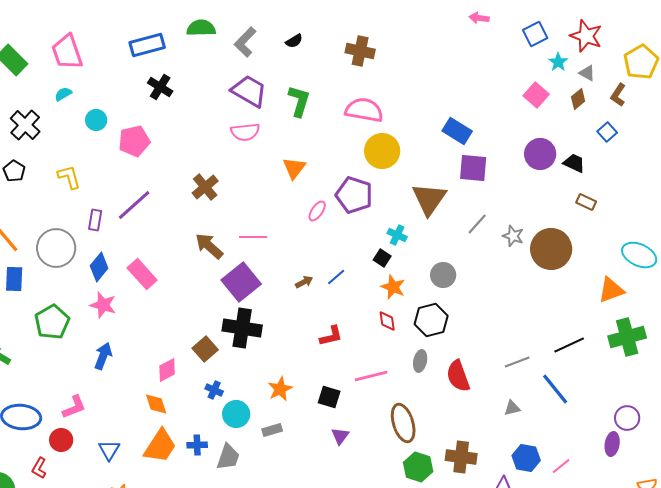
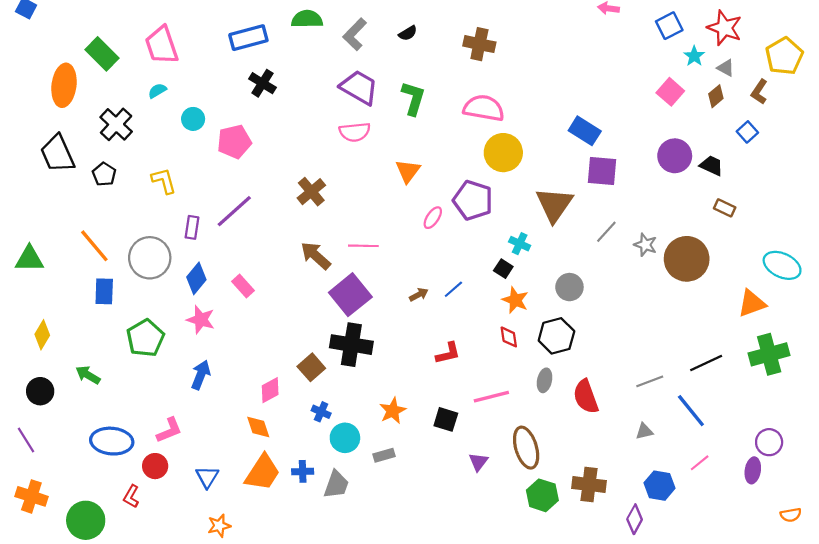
pink rectangle: (142, 274) -> (243, 286), size x0.7
purple triangle: (340, 436) -> (478, 462), moved
pink line: (561, 466) -> (700, 463), moved

